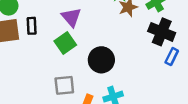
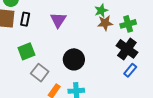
green square: (65, 43) -> (26, 51), moved
gray square: (64, 85) -> (40, 73), turned 30

